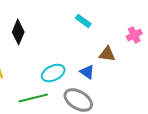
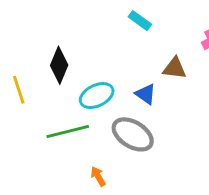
black diamond: (18, 32) -> (59, 65), moved

